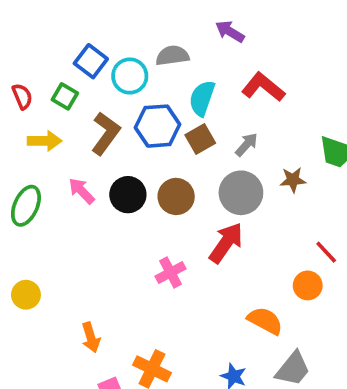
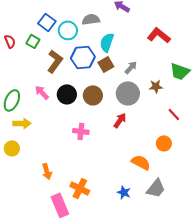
red L-shape: (263, 87) -> (159, 35), moved
yellow arrow: (44, 141) -> (22, 123), moved
red arrow: (226, 243) -> (120, 120), size x0.7
red line: (326, 252) -> (174, 114), moved
pink cross: (171, 272) -> (81, 131), moved, turned 35

